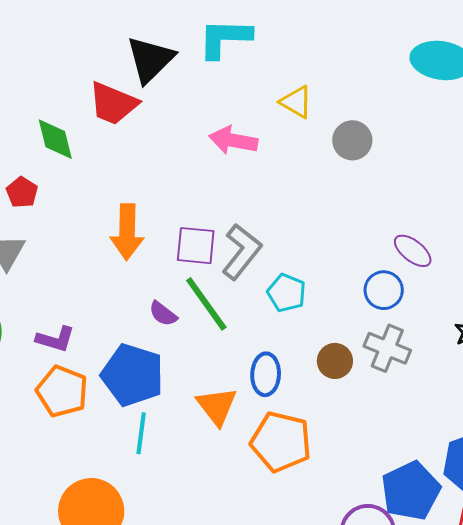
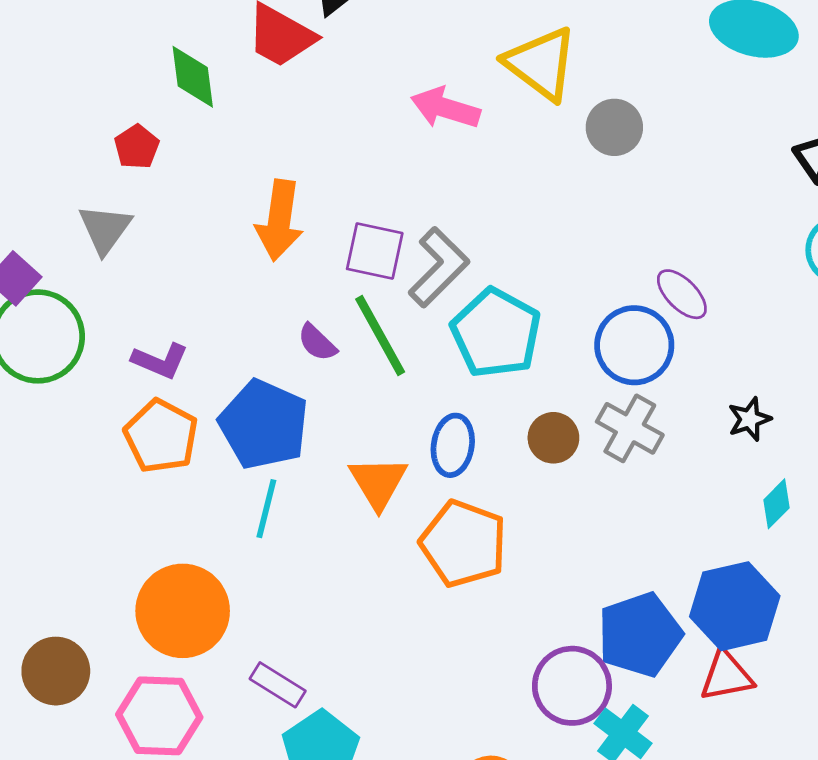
yellow triangle: (296, 102) -> (541, 64), size x1.6
blue circle: (384, 290) -> (634, 345), size x1.4
cyan pentagon: (287, 293) -> (496, 333), size x1.6

